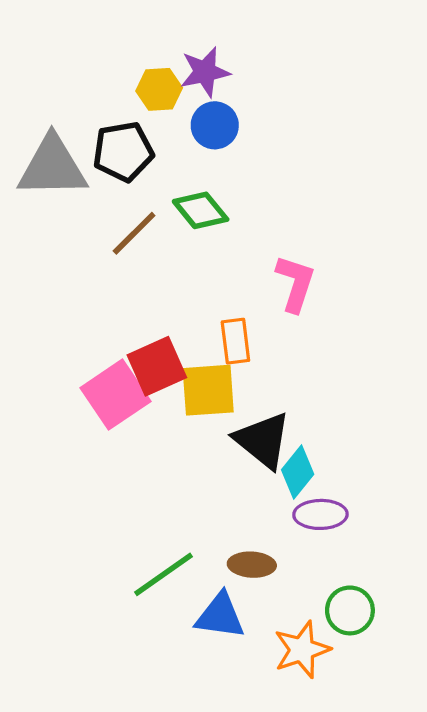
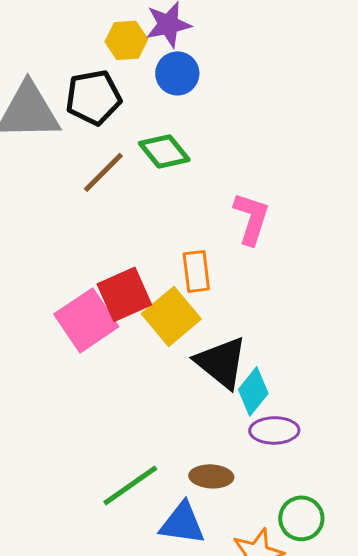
yellow square: (208, 390) -> (171, 316), turned -36

